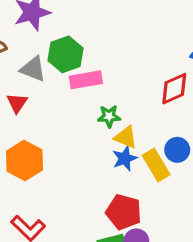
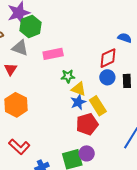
green hexagon: (66, 54) -> (30, 26), moved
blue circle: (177, 150) -> (107, 77), moved
red pentagon: (124, 212) -> (87, 124), moved, turned -30

